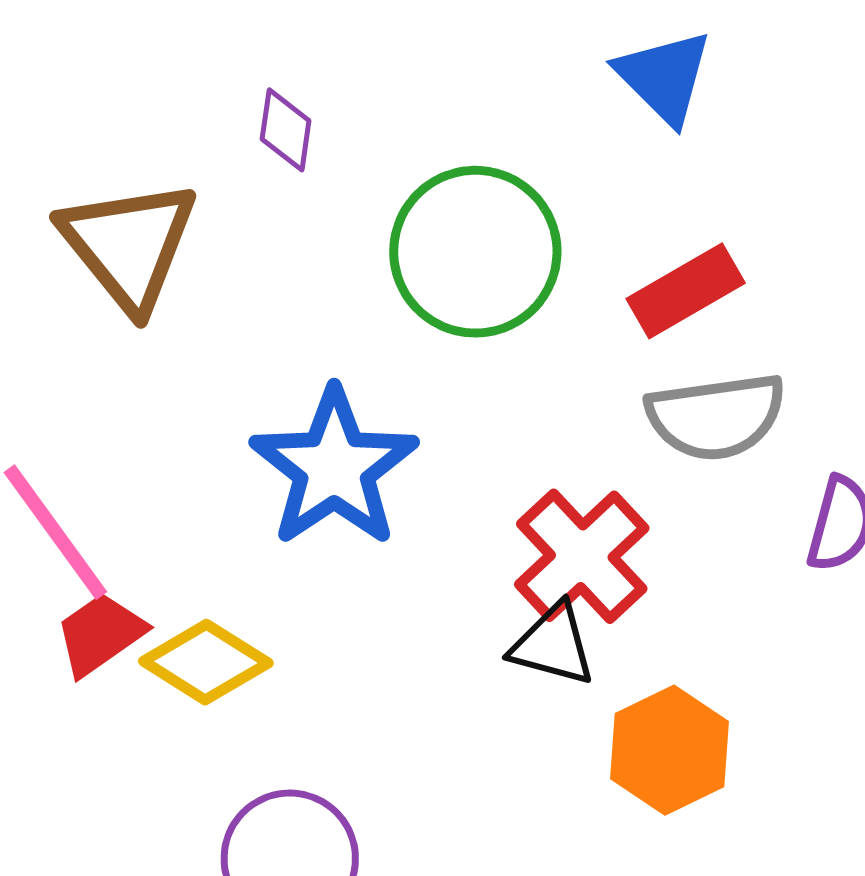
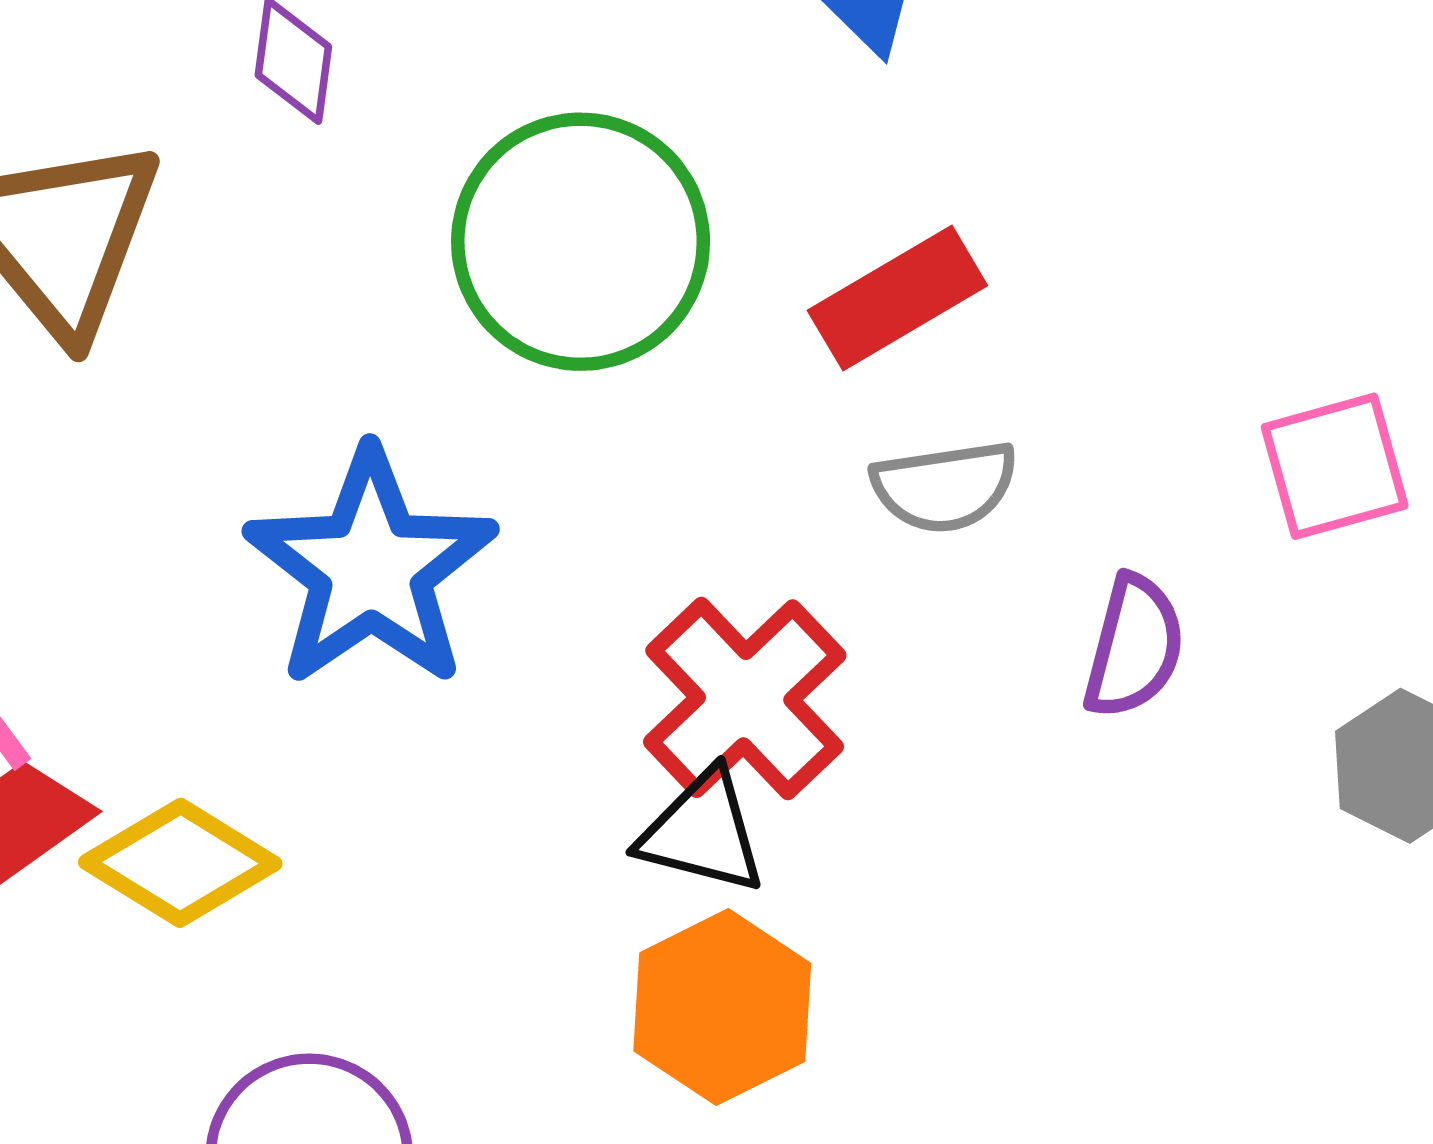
gray semicircle: (716, 416) -> (945, 486), size x0.7
orange hexagon: (670, 750) -> (722, 1007), moved

